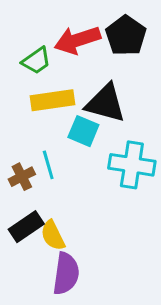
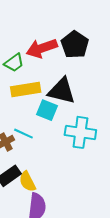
cyan line: (48, 165) -> (23, 134), turned -48

